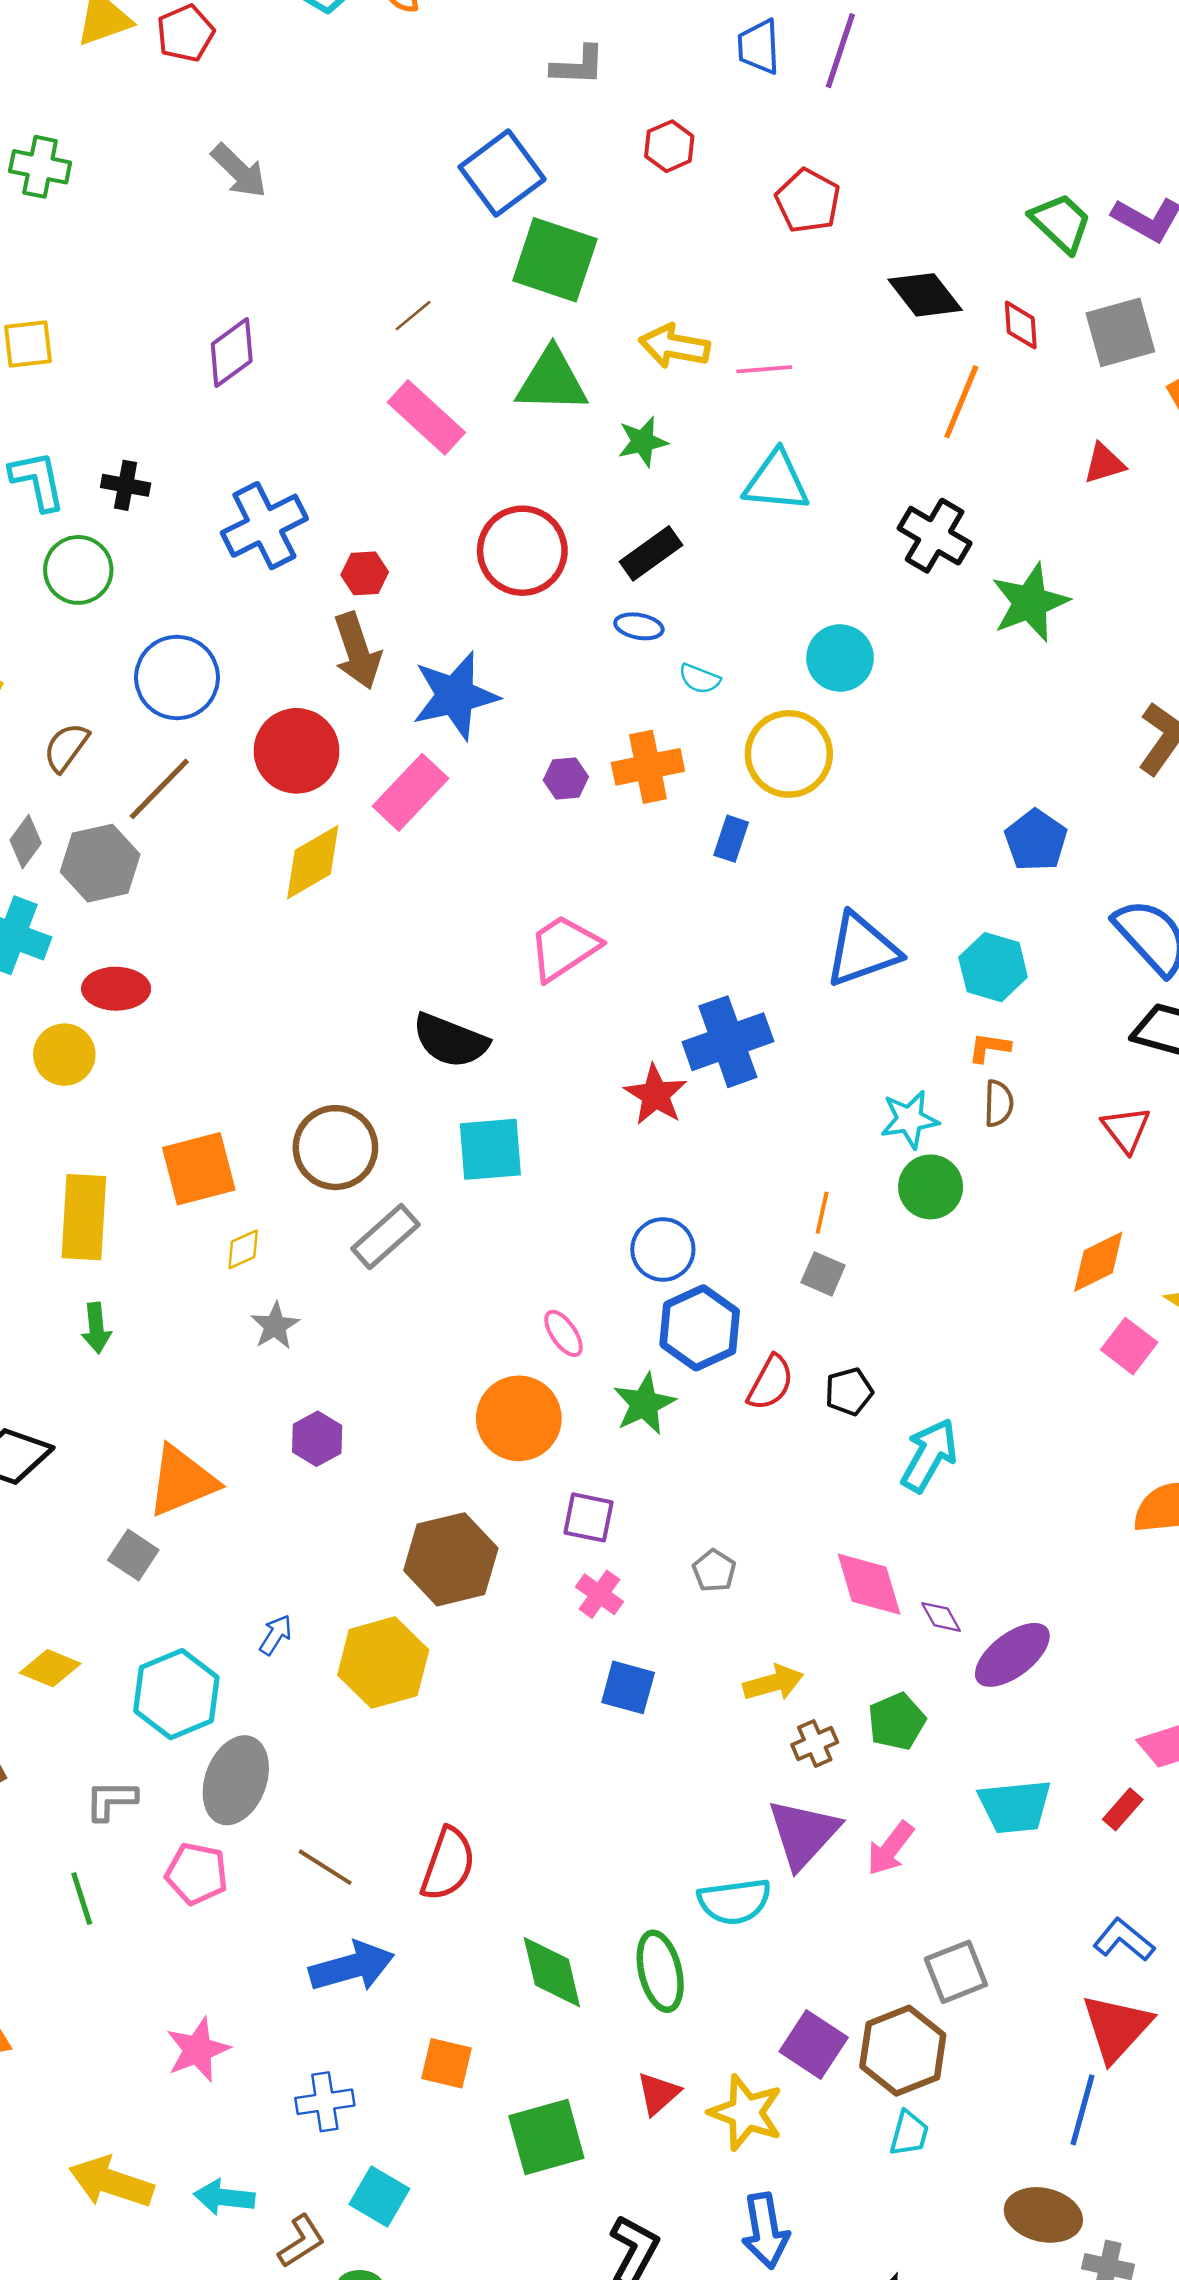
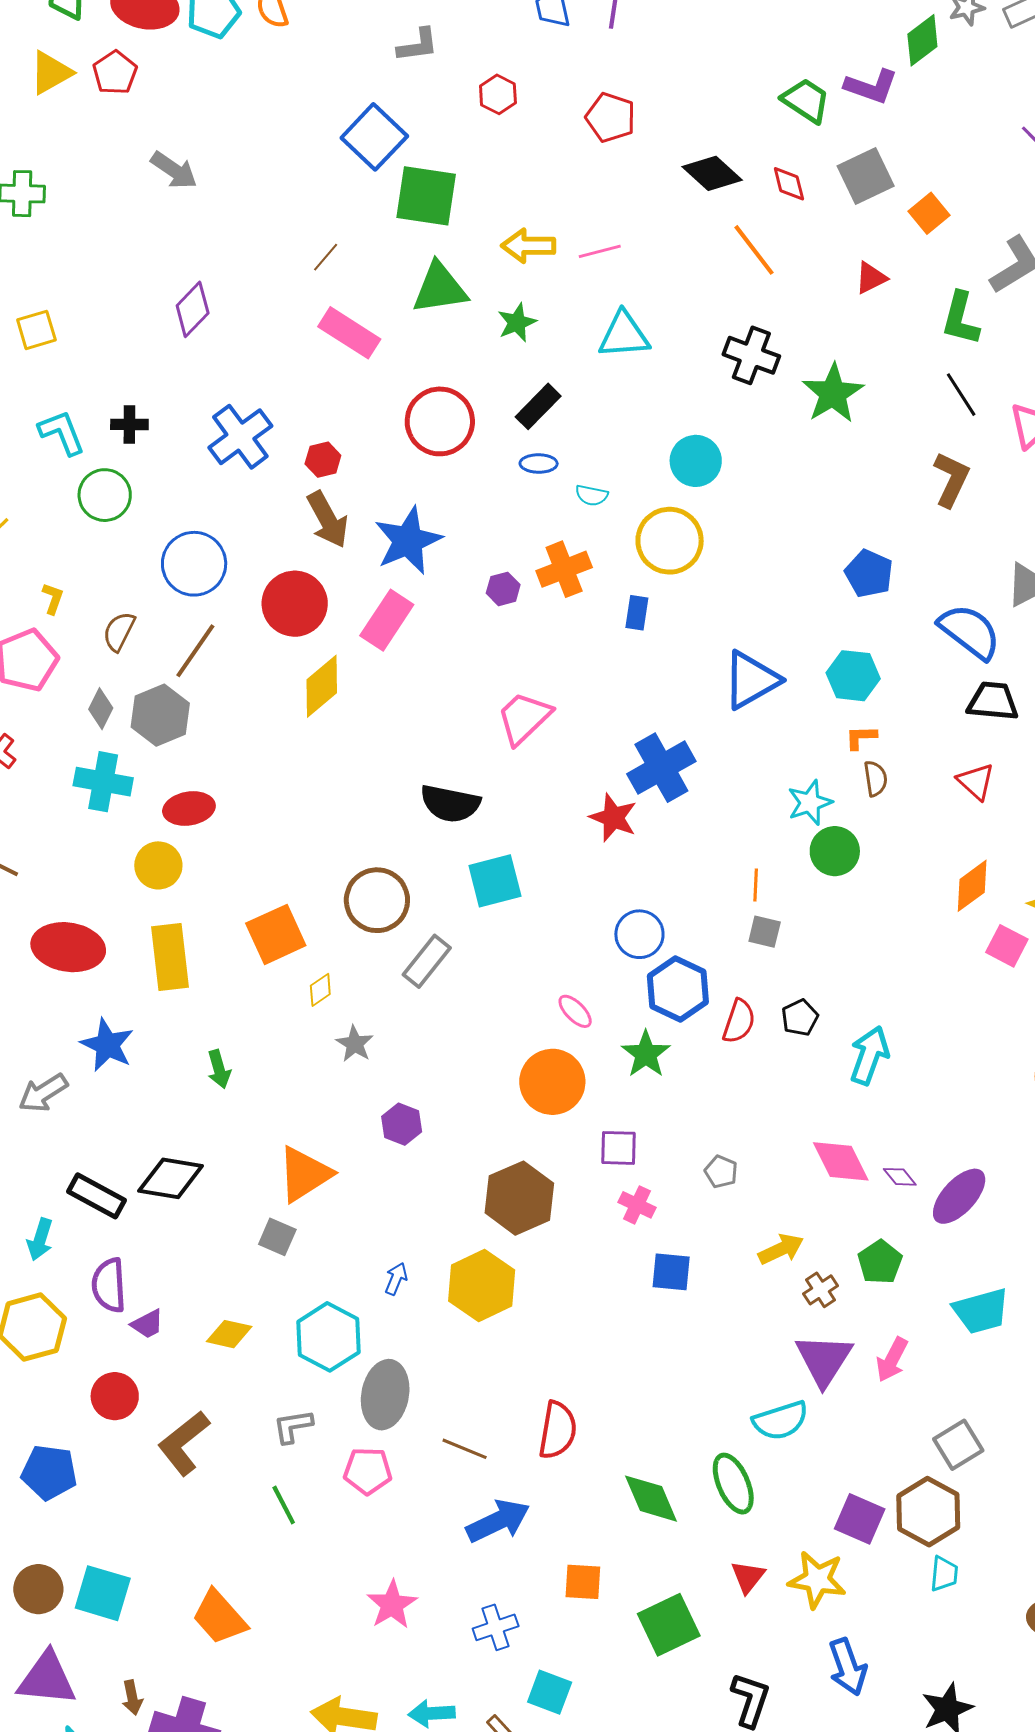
orange line: (961, 402) -> (754, 250), turned -50
yellow rectangle: (84, 1217) -> (170, 957), moved

